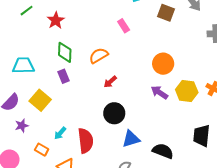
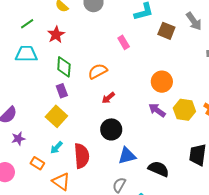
cyan trapezoid: (23, 65) -> (26, 54), moved
yellow square: (40, 100) -> (56, 116), moved

